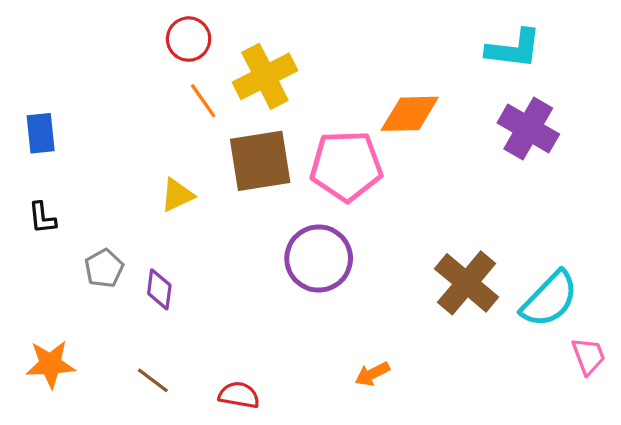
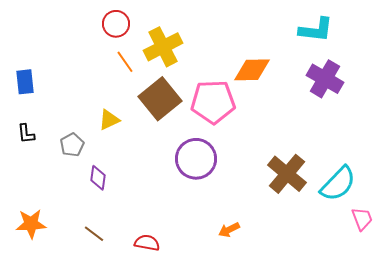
brown square: (260, 161) -> (160, 99), turned -30
gray pentagon: (104, 268) -> (72, 145), moved

